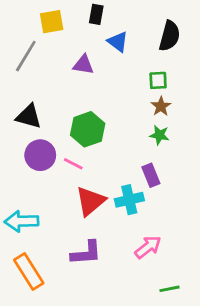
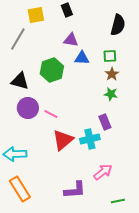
black rectangle: (96, 14) -> (67, 10), turned -32
blue triangle: (118, 42) -> (82, 58), moved, turned -35
purple triangle: (83, 65) -> (71, 40), moved
green hexagon: (88, 129) -> (52, 70), moved
purple L-shape: (86, 253) -> (75, 190), moved

